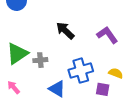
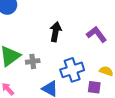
black arrow: (65, 31) -> (56, 32), turned 60

